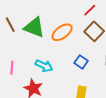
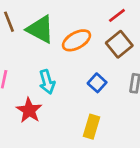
cyan arrow: (44, 66) -> (47, 82), turned 42

